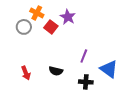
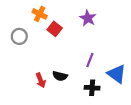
purple star: (68, 17) -> (88, 18), moved
gray circle: (24, 27) -> (19, 36), moved
red arrow: (26, 73) -> (41, 80), moved

